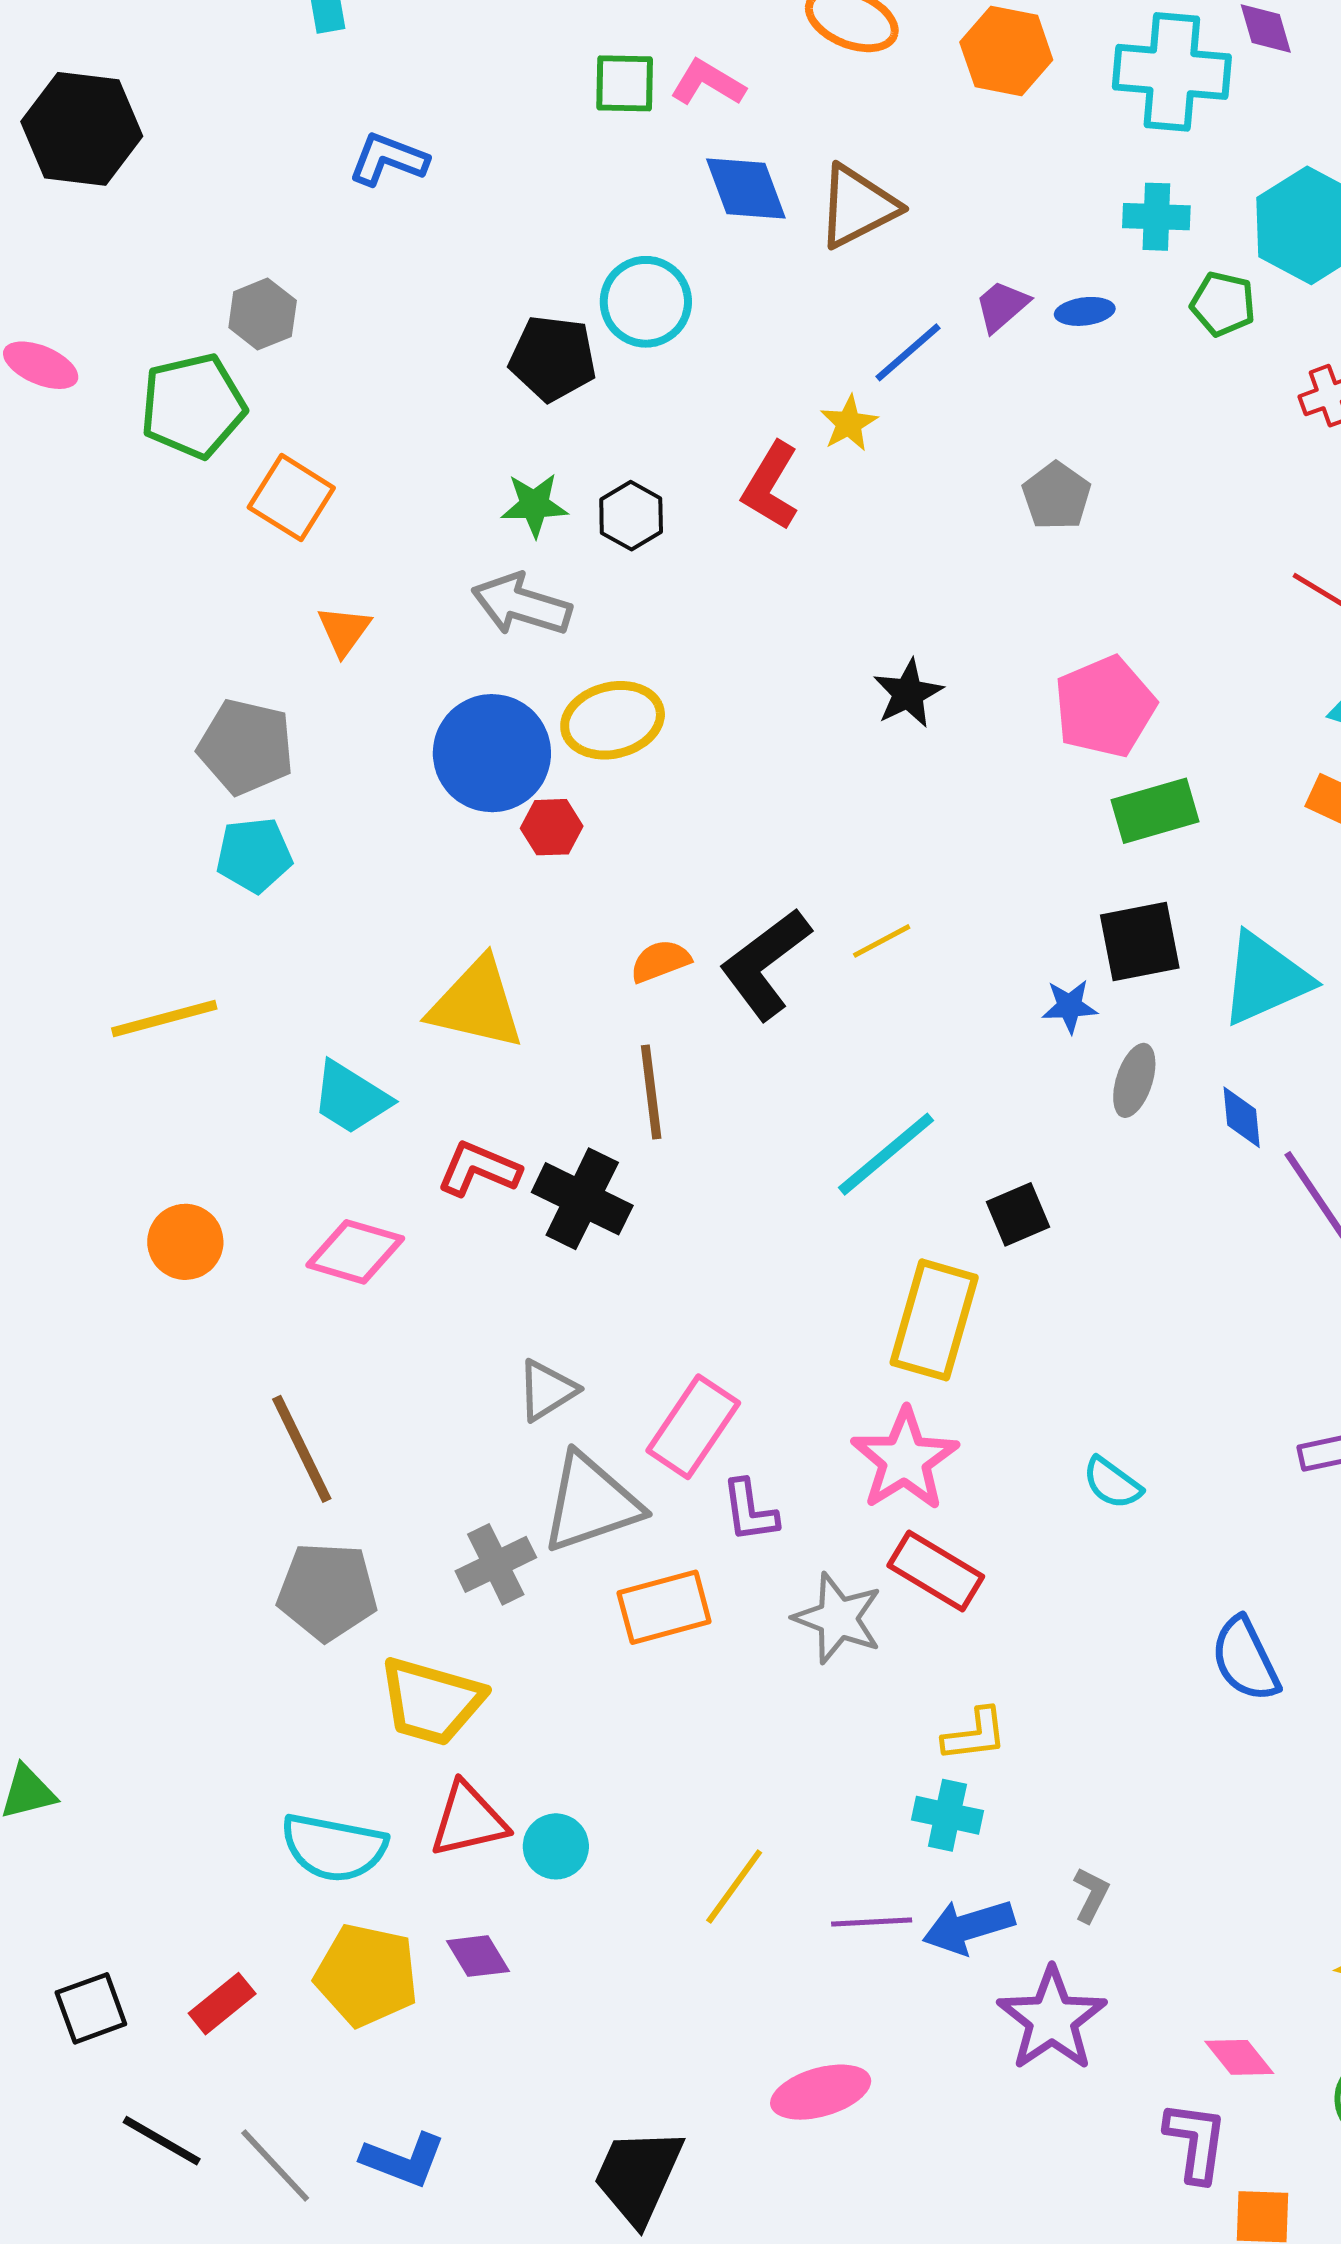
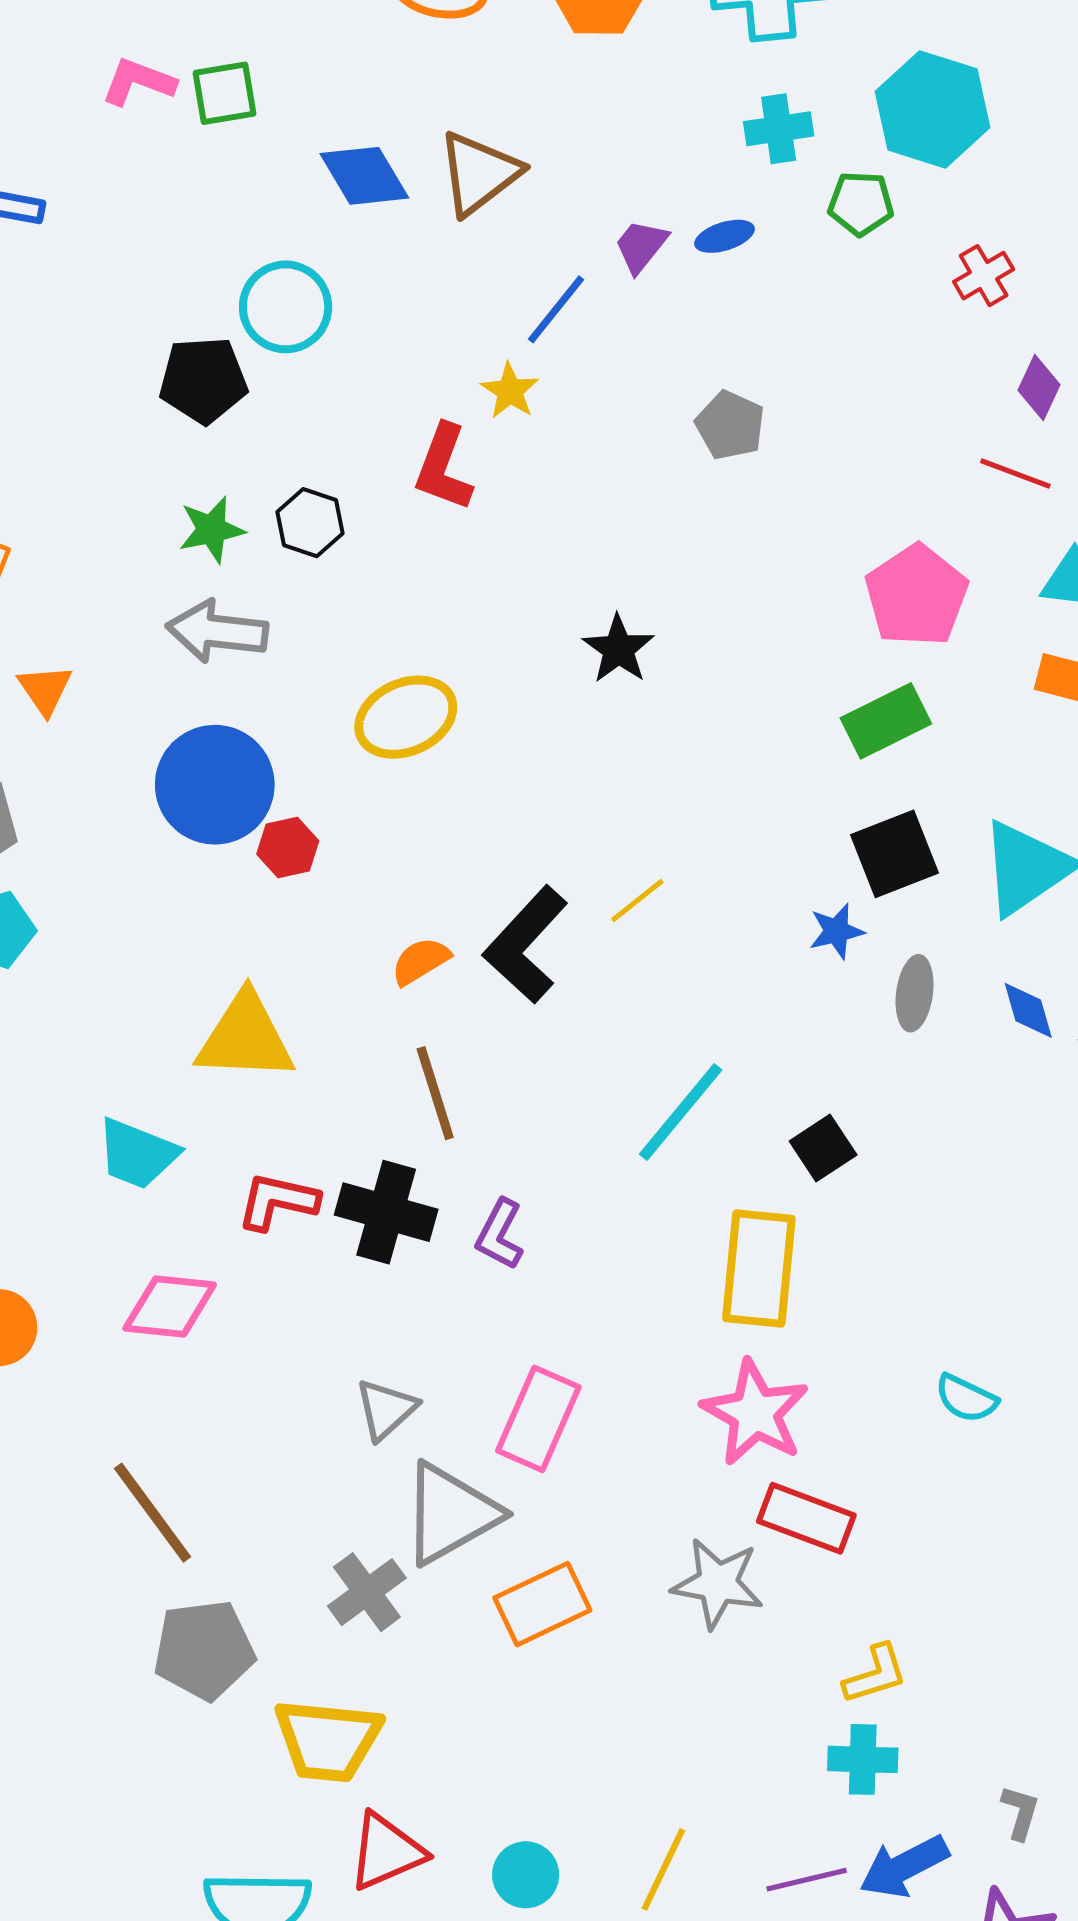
pink L-shape: (708, 83) -> (138, 82), moved
pink pentagon: (1105, 707) -> (916, 596), moved
yellow ellipse: (613, 720) -> (406, 717), moved
purple L-shape: (750, 1511) -> (500, 1234), moved, turned 46
cyan circle: (556, 1846) -> (526, 1875), moved

